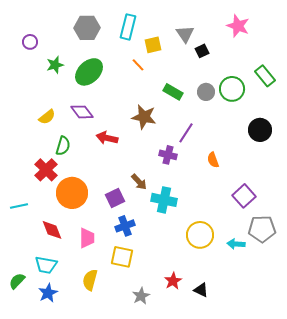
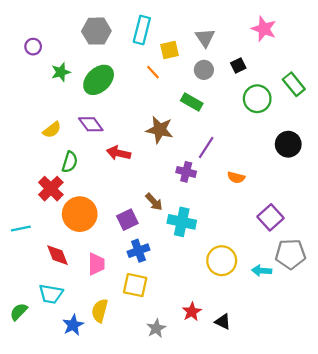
black square: (202, 51) -> (238, 65), moved
gray circle: (206, 92) -> (204, 70), moved
orange semicircle: (213, 160) -> (236, 177), turned -56
blue star: (48, 293) -> (73, 325), moved

